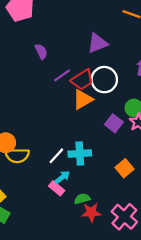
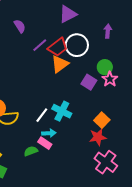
cyan cross: (80, 153) -> (62, 111), turned 36
cyan arrow: (62, 177) -> (49, 133), turned 40
green semicircle: (82, 199) -> (31, 151), moved
red star: (91, 212) -> (98, 137), moved

